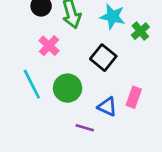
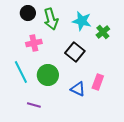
pink cross: (49, 46) -> (34, 43), turned 35
purple line: (85, 128) -> (34, 105), moved

